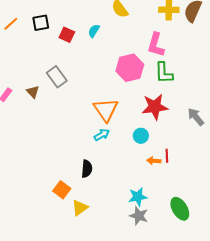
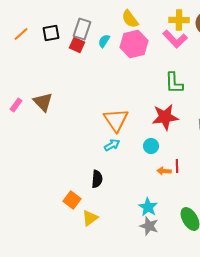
pink L-shape: (156, 45) -> (175, 39), moved, turned -60
pink hexagon: (130, 68) -> (134, 44), moved
gray rectangle: (57, 77) -> (82, 29), moved, turned 55
brown triangle: (33, 92) -> (43, 102), size x1.5
cyan star: (138, 197) -> (148, 207), turned -30

